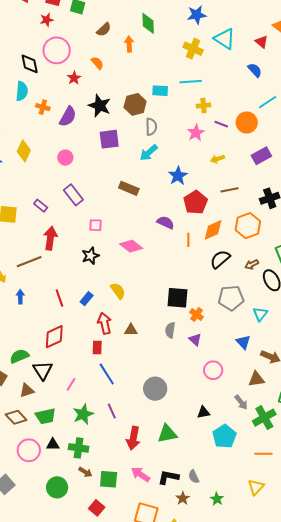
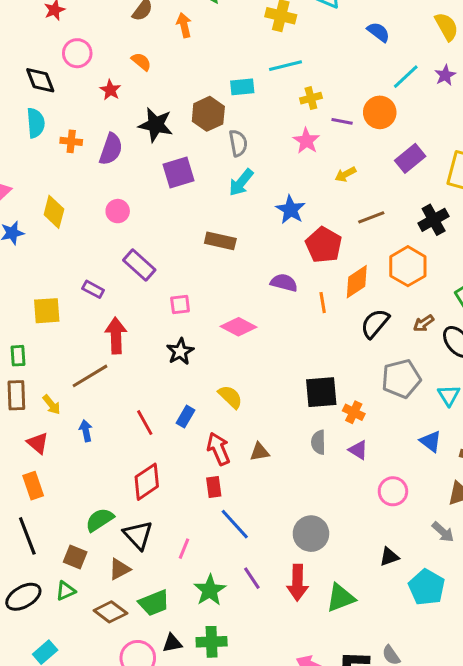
pink circle: (57, 50) -> (77, 53), size x0.7
red arrow: (133, 438) -> (298, 583), moved

